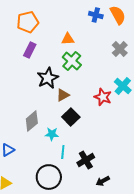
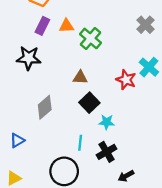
orange triangle: (68, 39) -> (66, 26), moved
black star: (48, 78) -> (29, 58), moved, turned 30
brown triangle: (63, 95) -> (80, 77), turned 32
cyan star: (52, 134) -> (107, 122), moved

